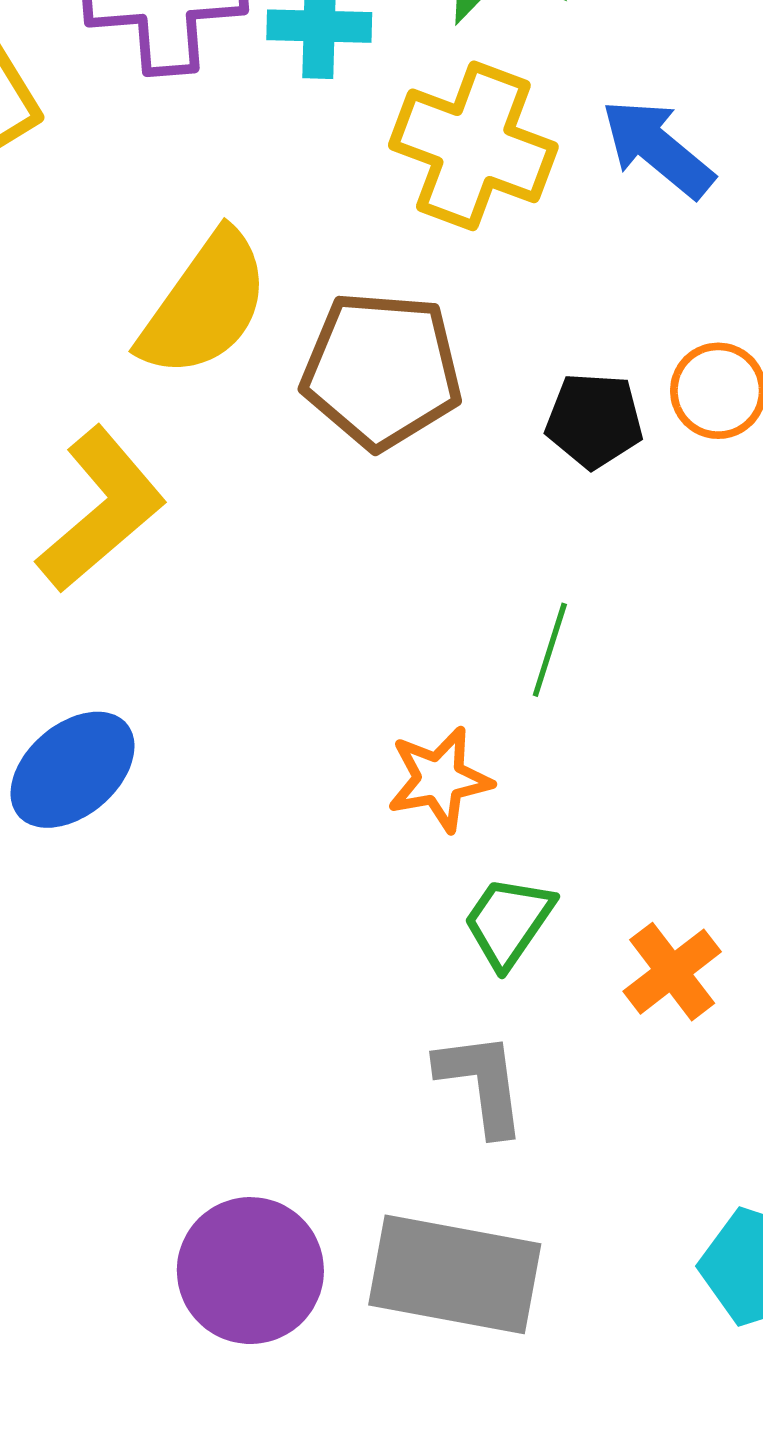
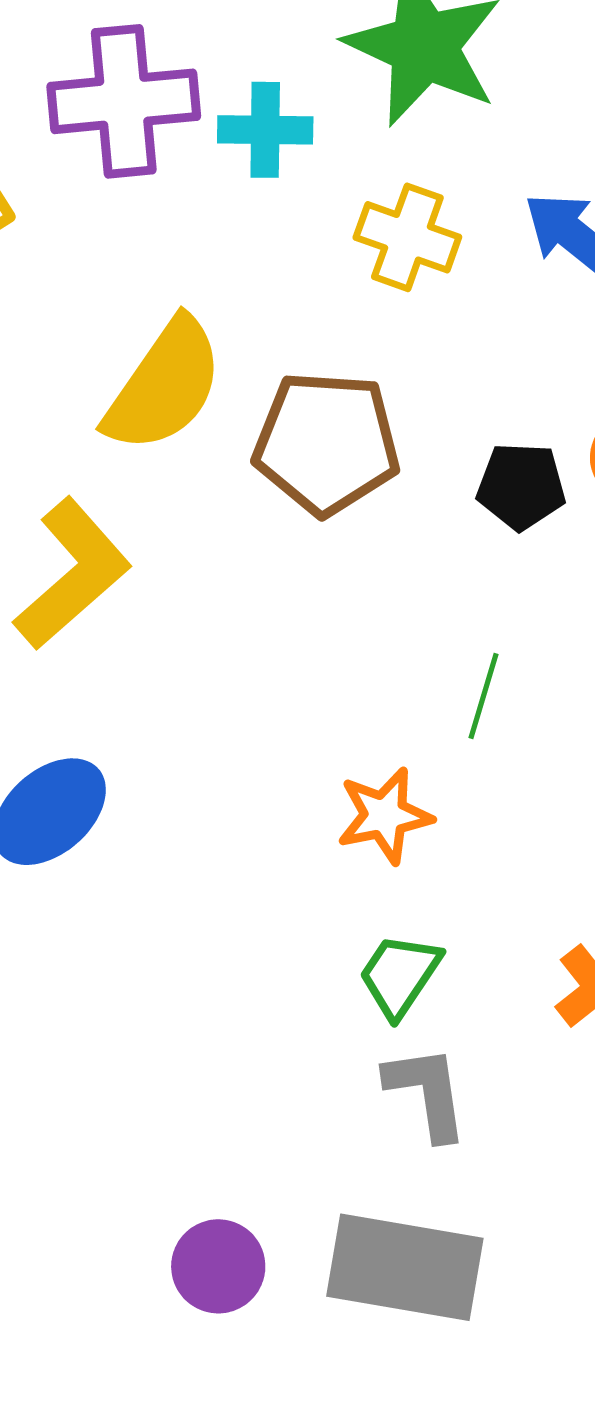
yellow cross: (473, 146) -> (407, 237), size x0.7
green trapezoid: (508, 922) -> (400, 975), moved
purple circle: (250, 1271) -> (218, 1266), size x0.7

